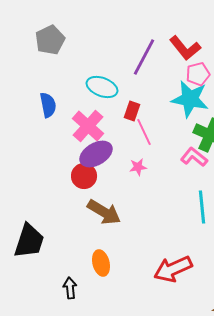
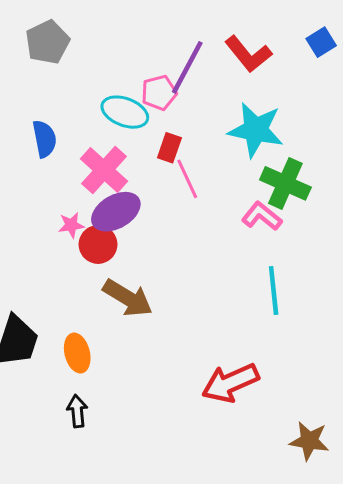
pink pentagon: (198, 74) -> (159, 93), moved
pink star: (138, 167) -> (71, 225), moved
orange ellipse: (101, 263) -> (77, 353), moved

